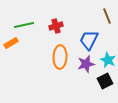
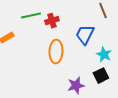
green line: (24, 25) -> (31, 16), moved
purple star: (86, 64) -> (76, 86), moved

